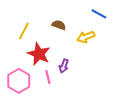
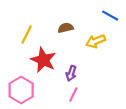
brown semicircle: (59, 25) -> (66, 28), turned -32
pink line: (48, 77) -> (73, 95), moved, turned 40

